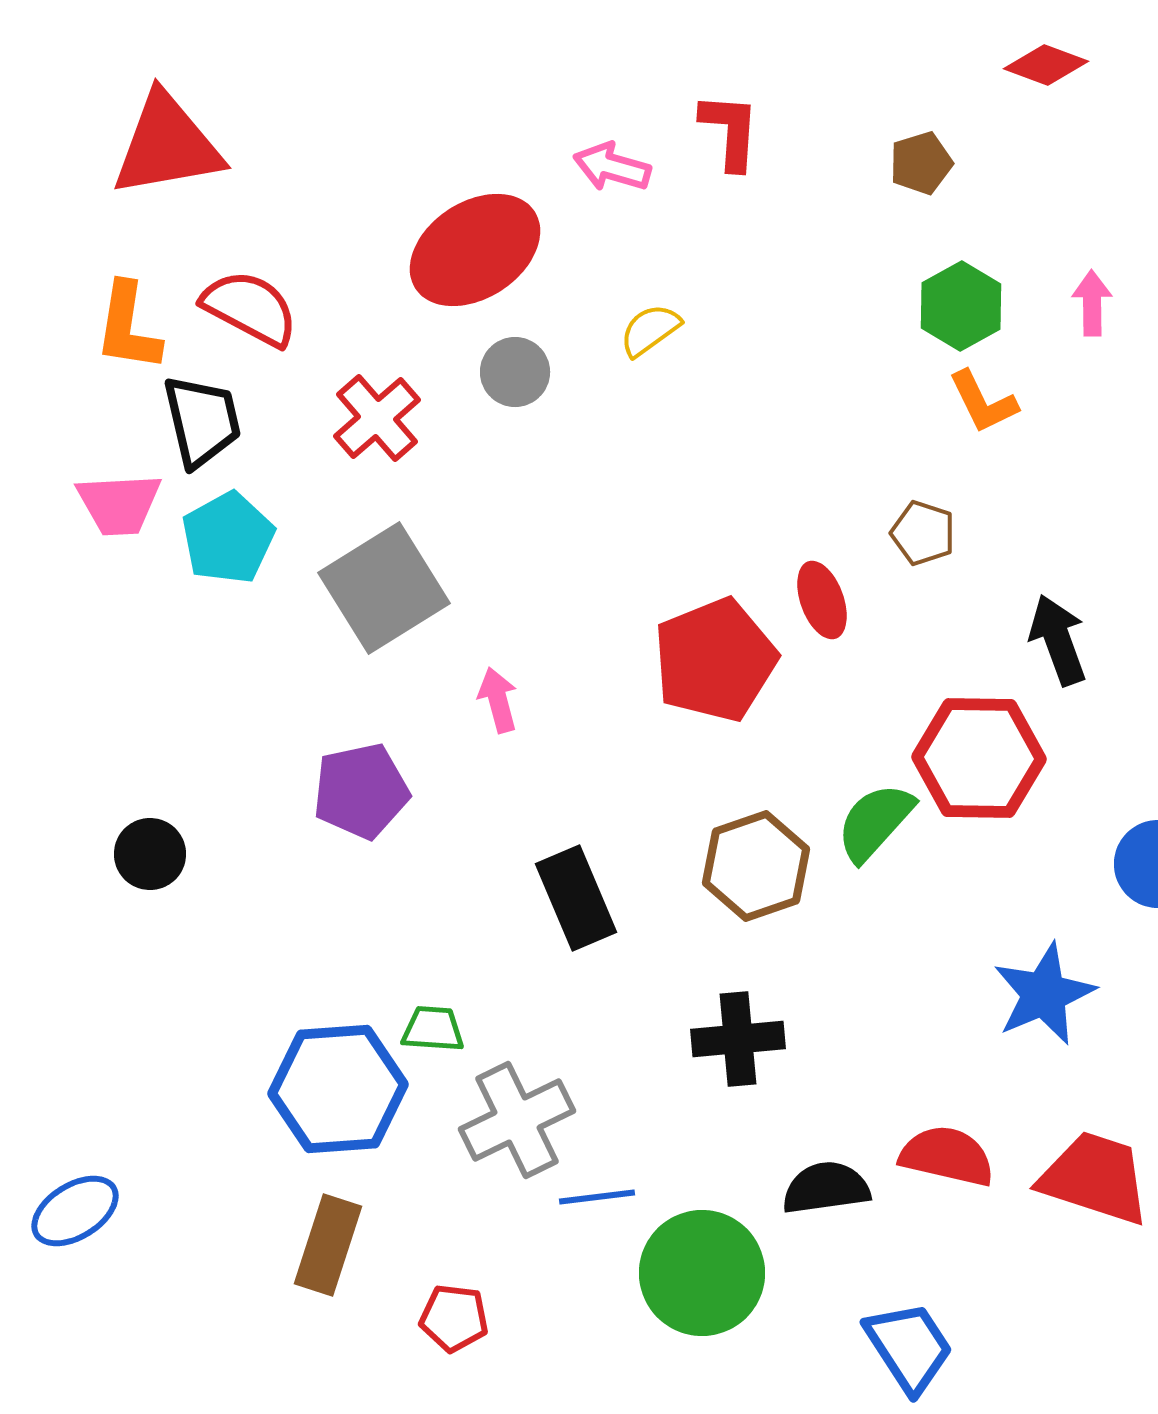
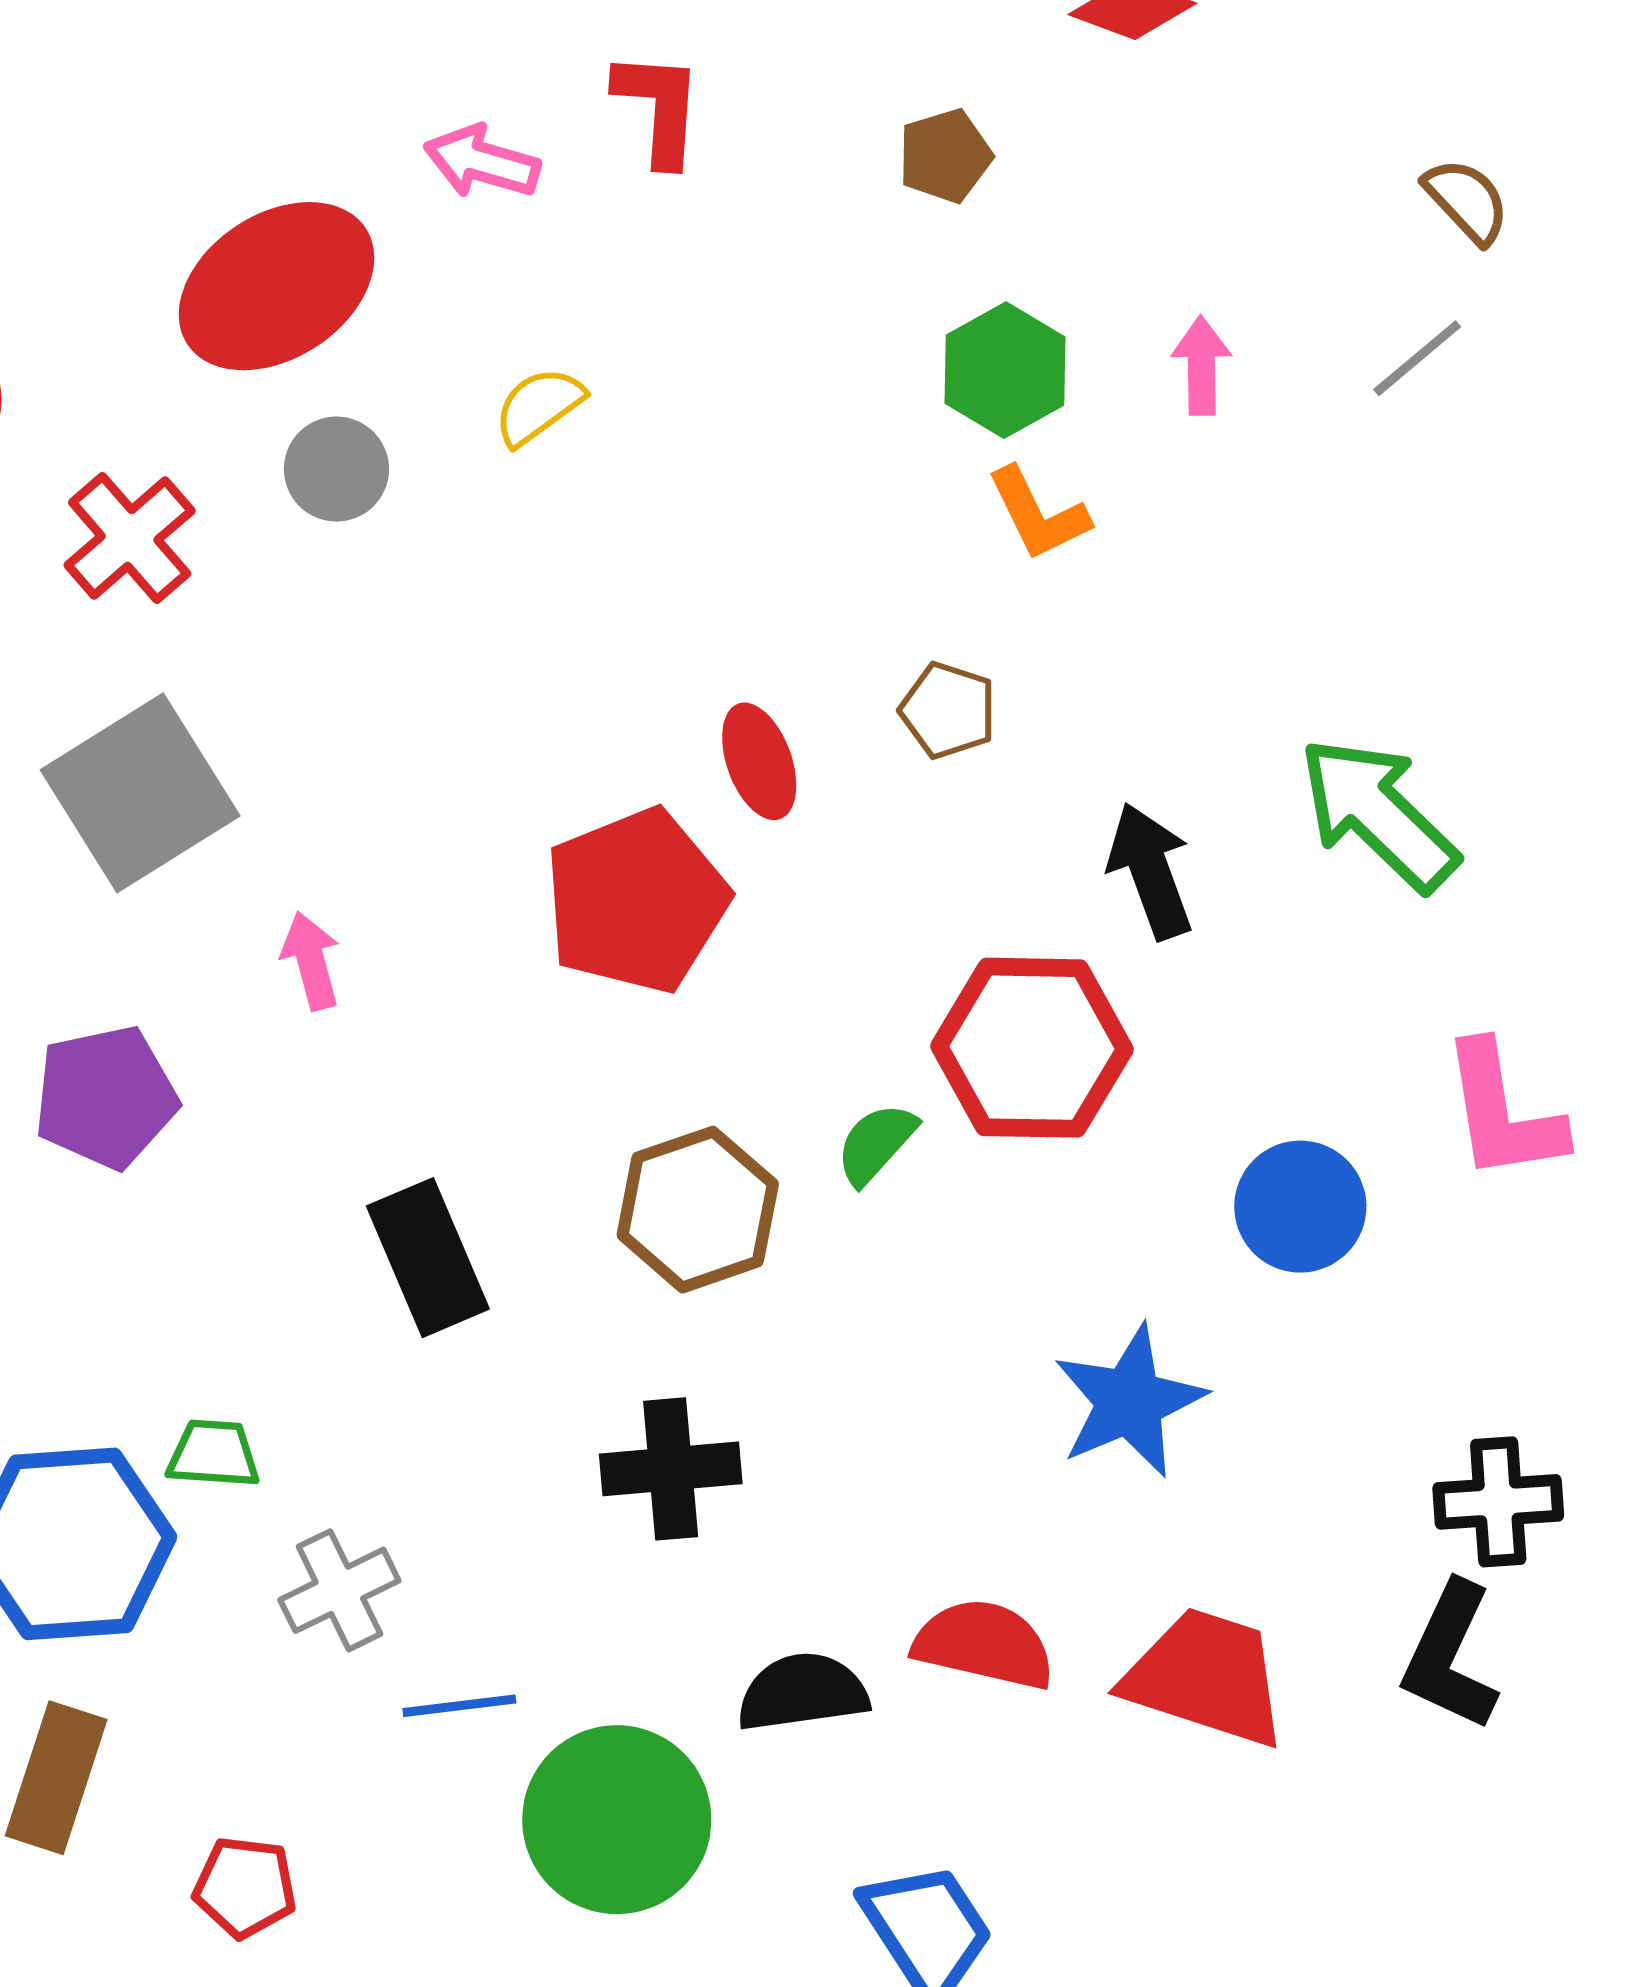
red ellipse: (822, 600) -> (759, 761), moved
green semicircle: (875, 822) -> (876, 1144), size x0.7
gray cross: (517, 1120) -> (339, 1590), size x0.7

